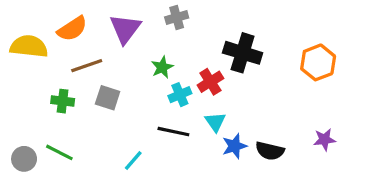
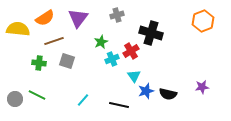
gray cross: (177, 17) -> (117, 15), moved
orange hexagon: (318, 62) -> (203, 21), moved
black line: (173, 132) -> (119, 105), moved

